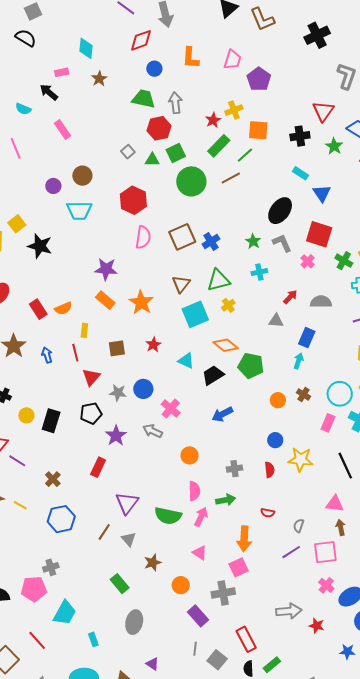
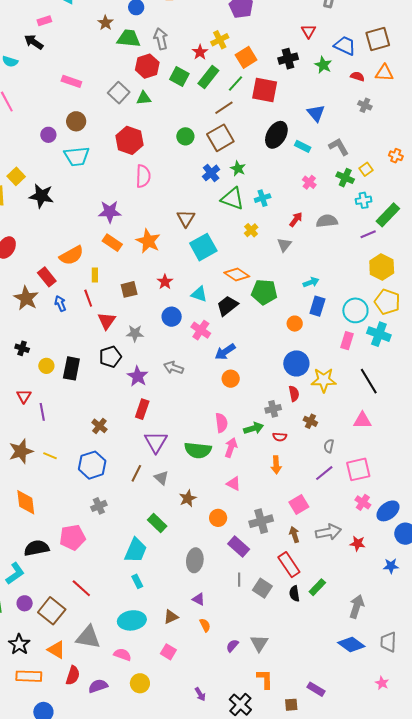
brown star: (99, 79) -> (105, 23), moved
red triangle: (323, 111) -> (309, 31), size x0.7
pink rectangle: (63, 130) -> (71, 81), moved, turned -30
orange square: (258, 130) -> (246, 57), turned -30
gray square: (128, 152) -> (119, 93), size x1.5
green square: (176, 153) -> (179, 76), moved, turned -30
cyan rectangle: (301, 173) -> (303, 146), moved
green circle: (191, 181) -> (185, 136), moved, size x0.6
red square: (319, 234) -> (265, 90), moved
brown square: (182, 237) -> (220, 138), moved
green star: (253, 241) -> (238, 168), moved
gray L-shape: (282, 243) -> (339, 147), moved
green triangle: (218, 280) -> (233, 199), moved, turned 40
yellow cross: (228, 305) -> (251, 230), moved
orange semicircle: (63, 308) -> (71, 255), size x1.4
red rectangle: (38, 309) -> (47, 277), moved
gray triangle: (276, 321) -> (284, 245), turned -49
blue rectangle: (307, 338) -> (317, 306), moved
cyan arrow: (299, 361) -> (311, 282), turned 56
blue circle: (143, 389) -> (172, 317), moved
brown cross: (303, 394) -> (310, 421), moved
pink cross: (171, 409) -> (201, 330), moved
blue arrow: (222, 414) -> (225, 352), moved
blue circle: (275, 440) -> (296, 363), size x1.6
orange circle: (190, 455) -> (231, 379), moved
purple line: (17, 461) -> (42, 412), turned 54
red rectangle: (98, 467) -> (142, 409), moved
gray cross: (234, 469) -> (273, 409), moved
brown cross: (53, 479) -> (99, 426), moved
red semicircle: (268, 513) -> (280, 437), moved
brown arrow: (341, 527) -> (294, 535), moved
orange arrow: (244, 539) -> (276, 465), size x0.7
gray cross: (51, 567) -> (99, 506), moved
pink square: (239, 567) -> (299, 504), moved
cyan trapezoid: (65, 613) -> (136, 550), moved
gray ellipse: (134, 622) -> (195, 560), moved

